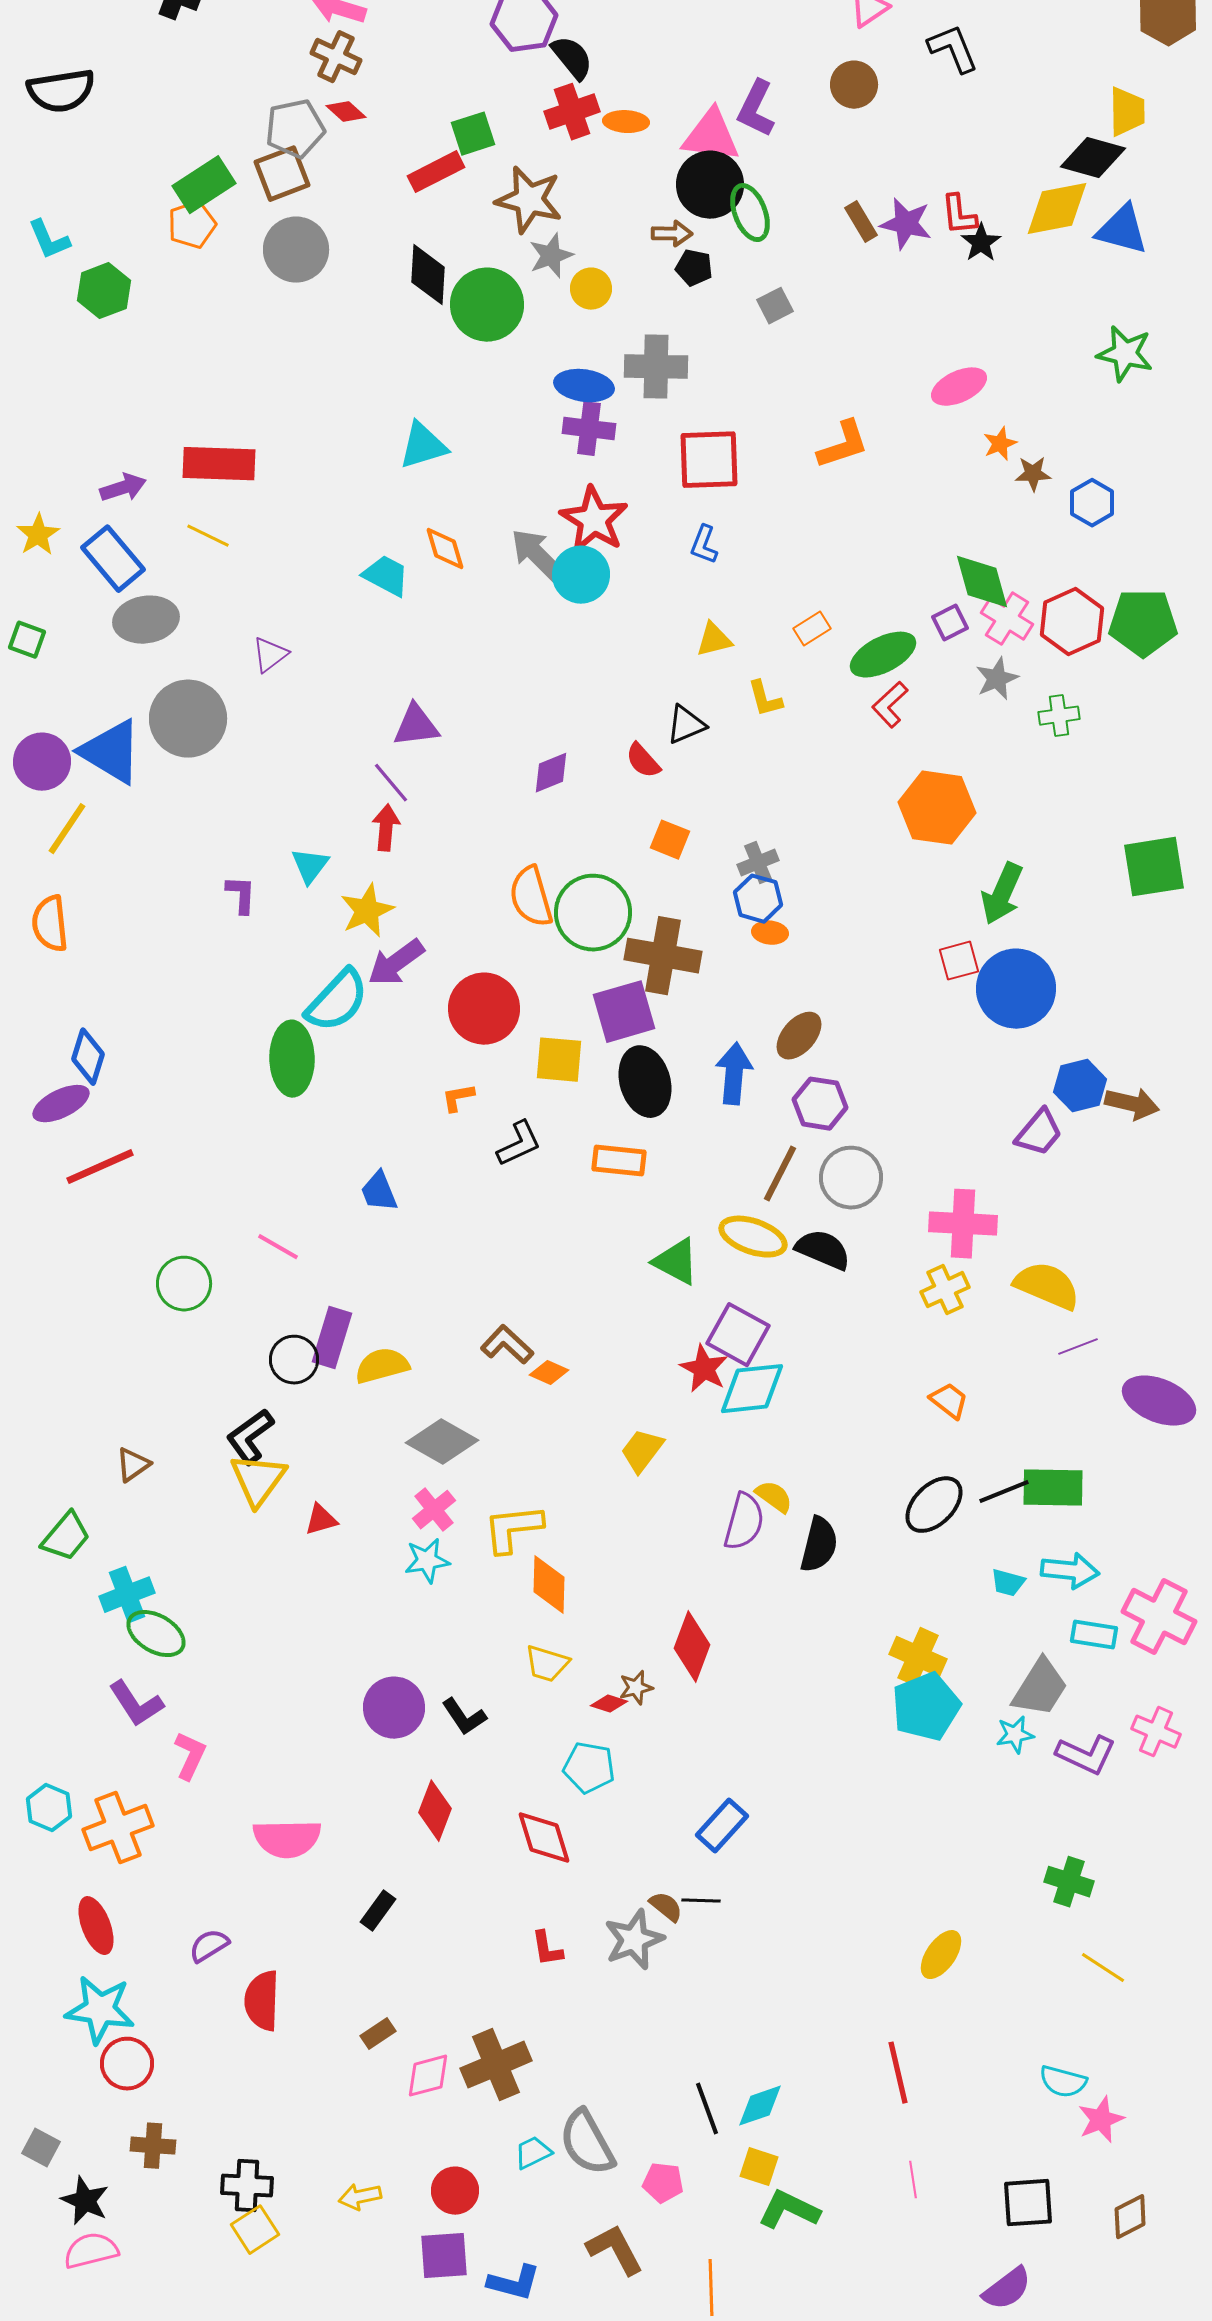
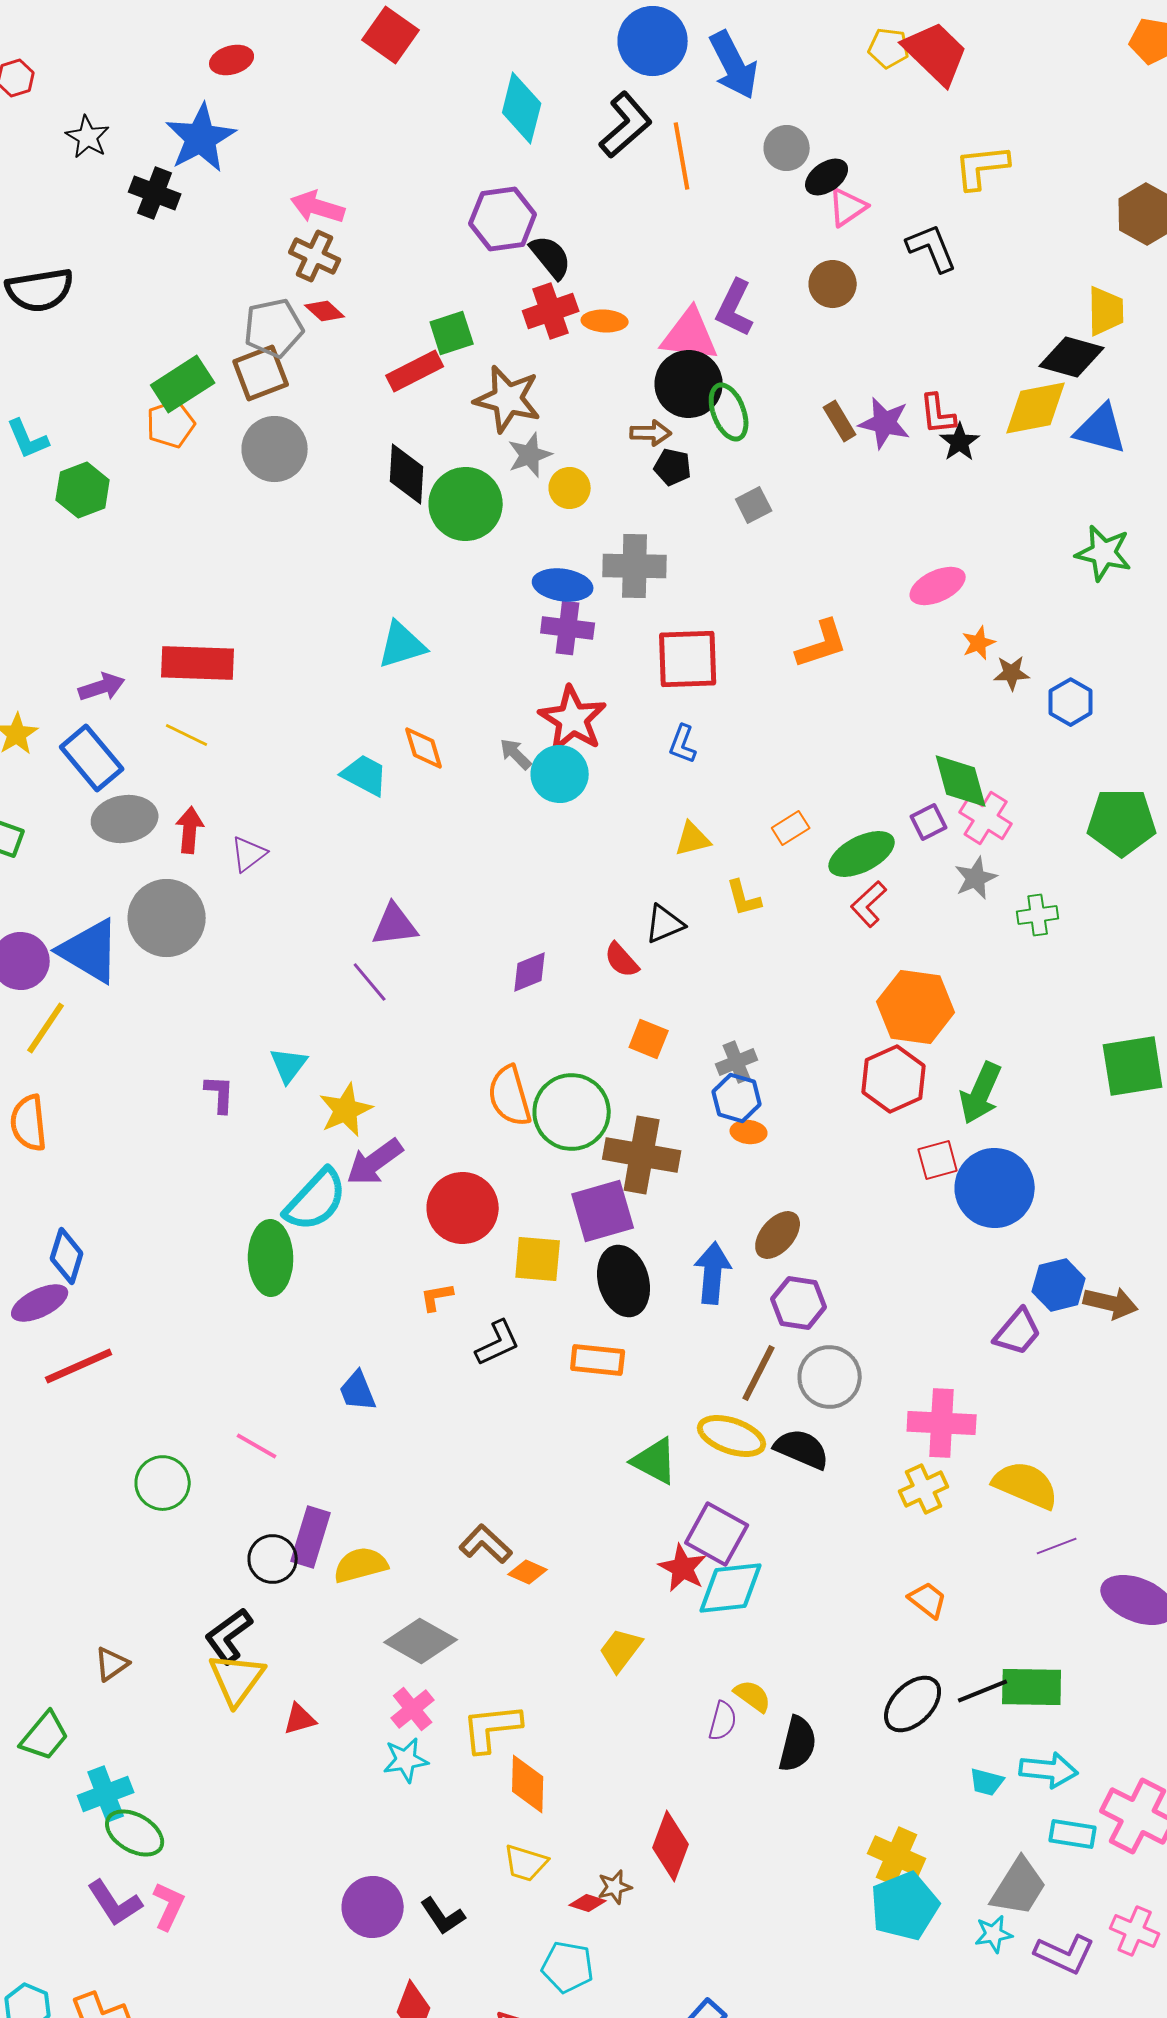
gray arrow: (537, 555) -> (516, 754), size x0.6
red hexagon: (1072, 622) -> (894, 1079), moved
red arrow: (386, 828) -> (190, 830), moved
purple semicircle: (744, 1522) -> (723, 1721), size x0.7
pink L-shape: (190, 1756) -> (169, 1906), moved

